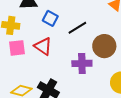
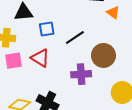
blue square: (50, 18) -> (47, 29), turned -35

